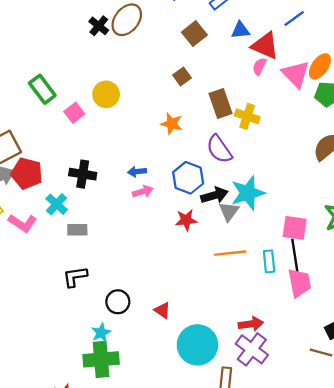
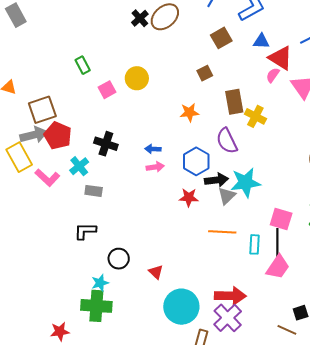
green rectangle: (42, 89) -> (83, 65), size x0.7
orange star: (172, 124) -> (189, 112), turned -30
pink trapezoid: (300, 283) -> (278, 267), turned 36
red arrow: (251, 324) -> (230, 296), size x1.4

